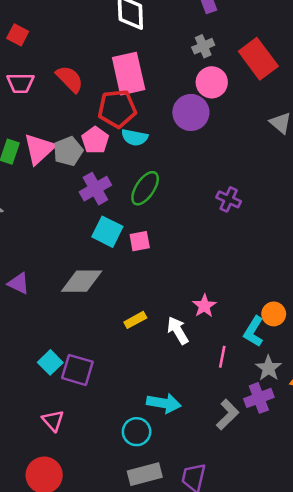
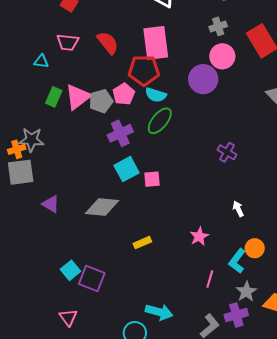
green ellipse: (145, 188) -> (160, 121), moved
cyan square: (107, 232) -> (127, 169), turned 30
white arrow: (178, 330) -> (238, 209), moved, size x0.7

